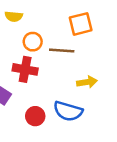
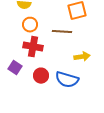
orange circle: (33, 42) -> (30, 25), moved
red circle: (35, 116) -> (41, 76), moved

